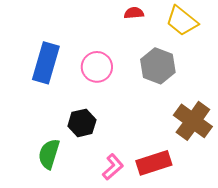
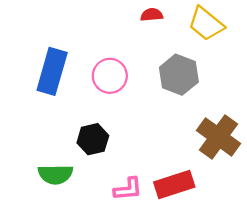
green semicircle: (49, 154) -> (55, 174), turned -108
pink L-shape: (113, 167) -> (128, 189), turned 36

